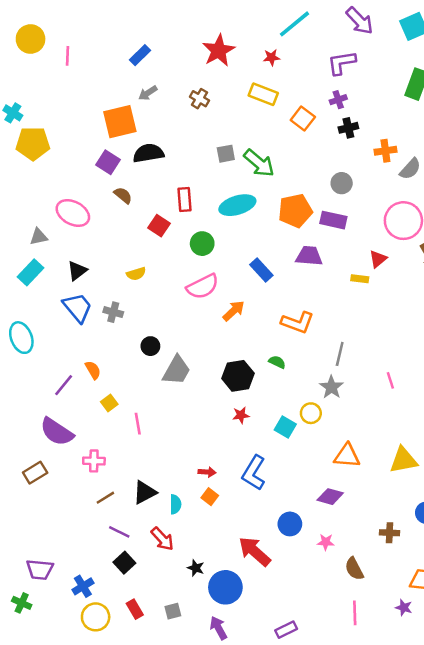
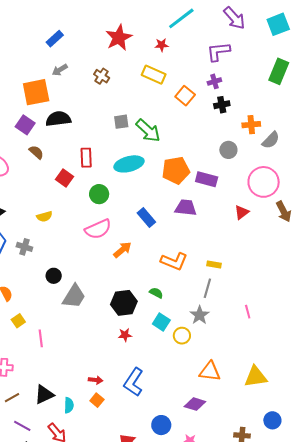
gray circle: (342, 183) -> (228, 150), moved
yellow rectangle: (360, 279) -> (214, 265), moved
cyan square: (285, 427) -> (161, 322), moved

